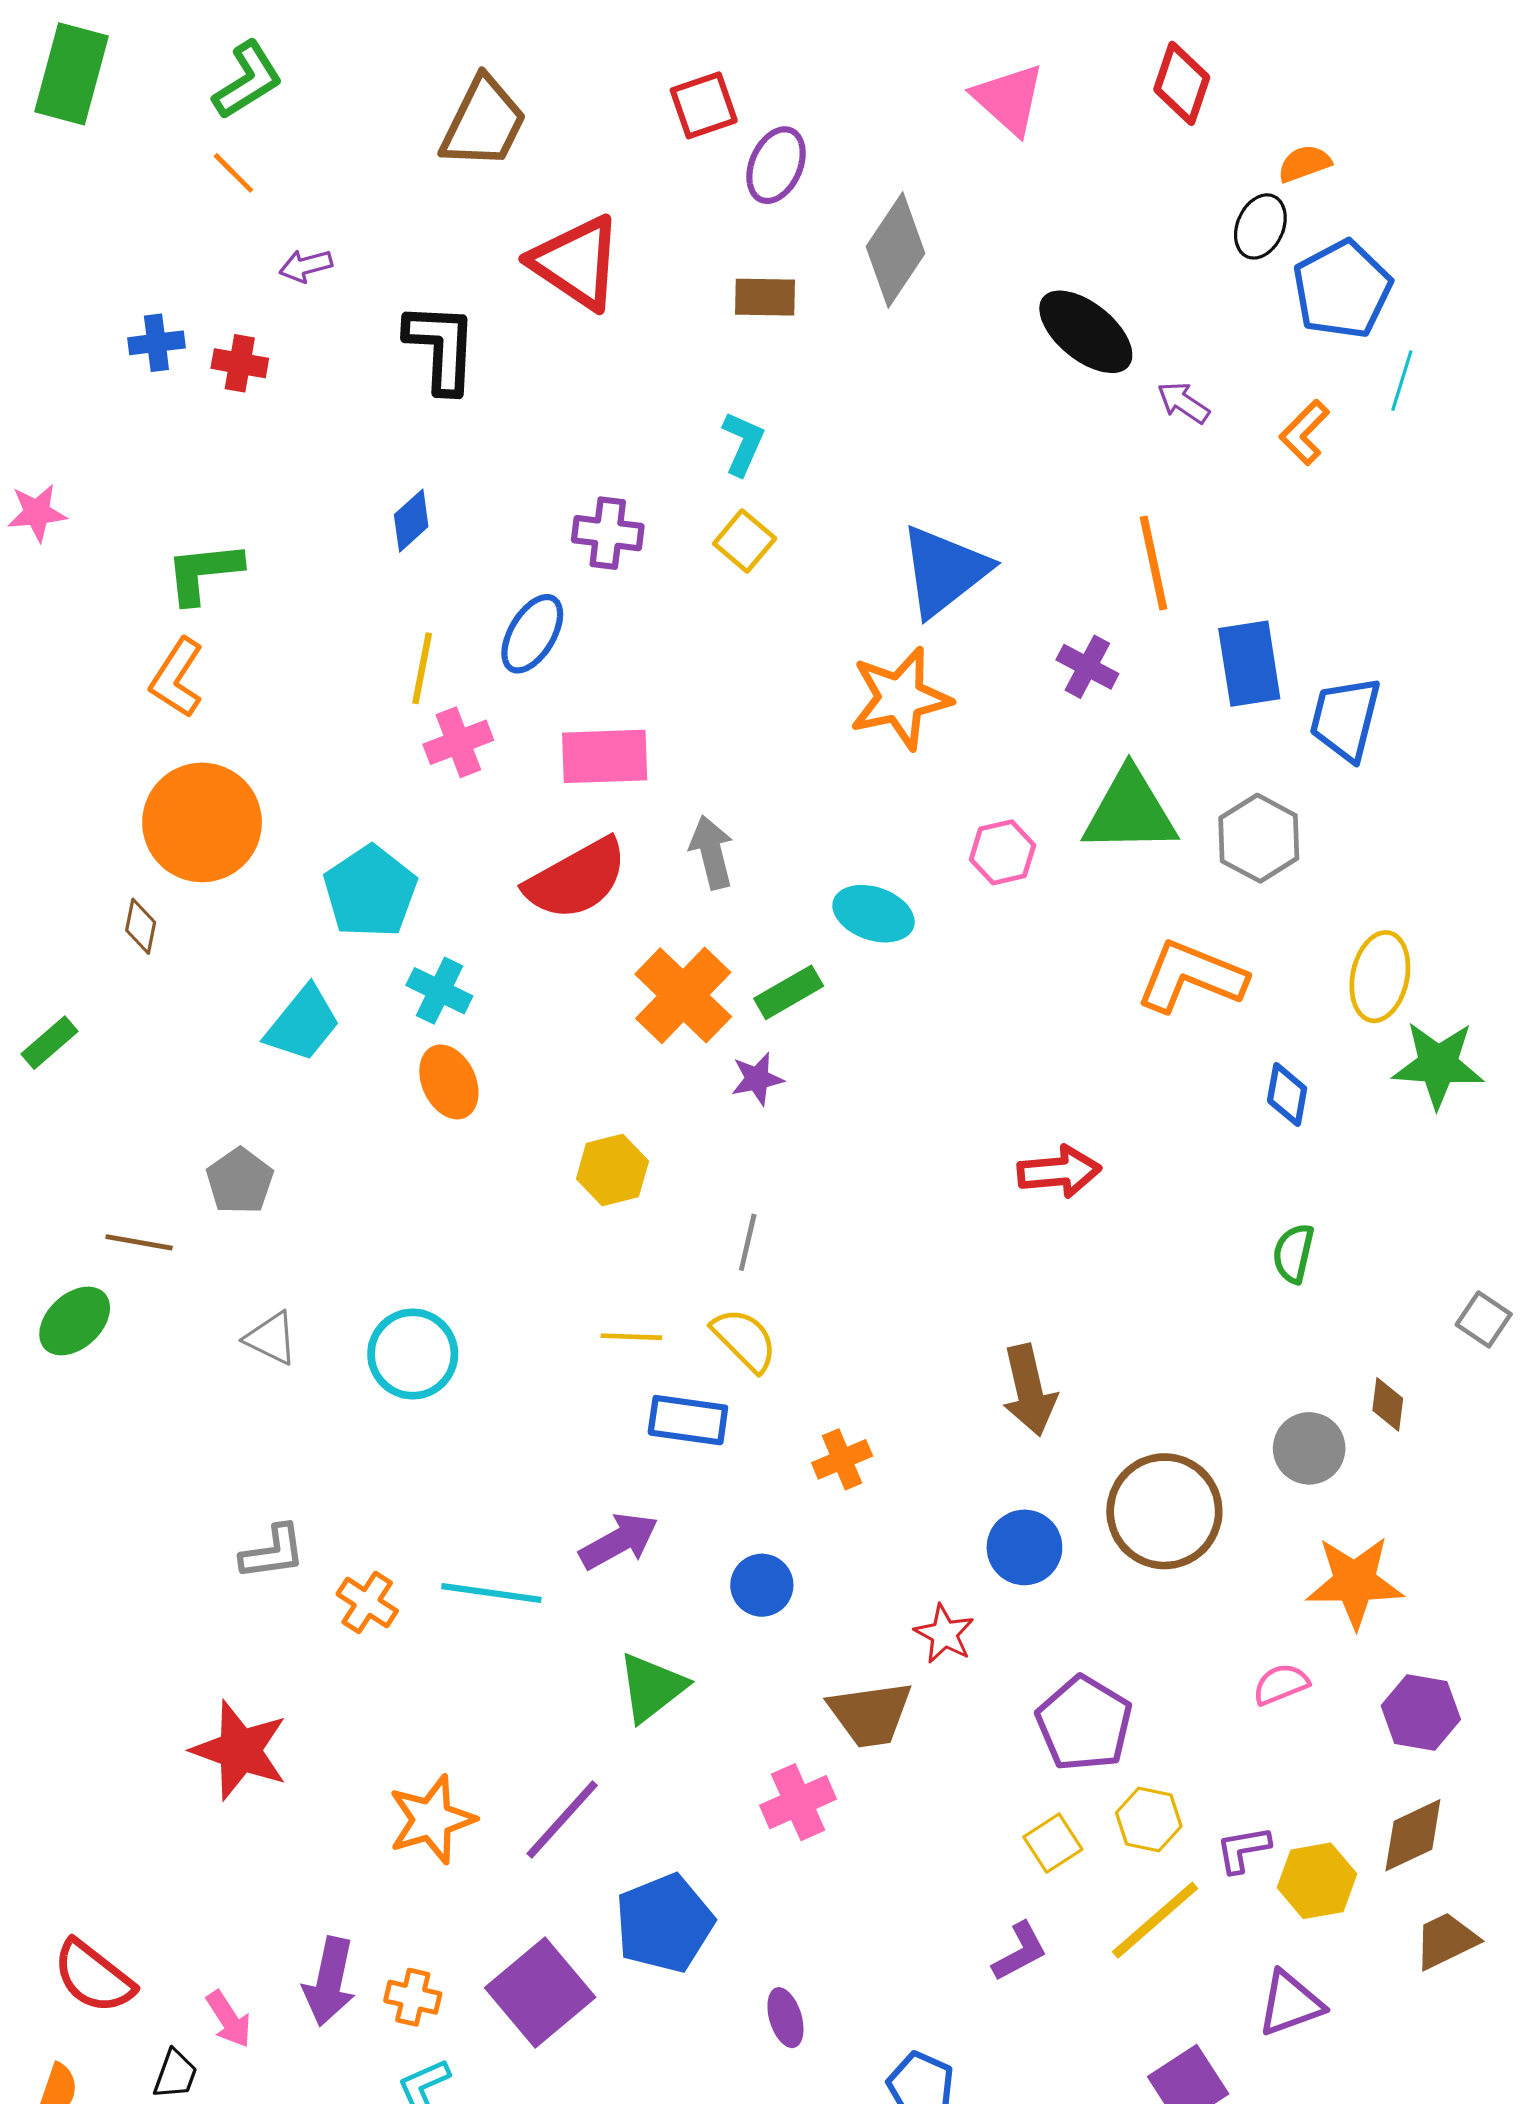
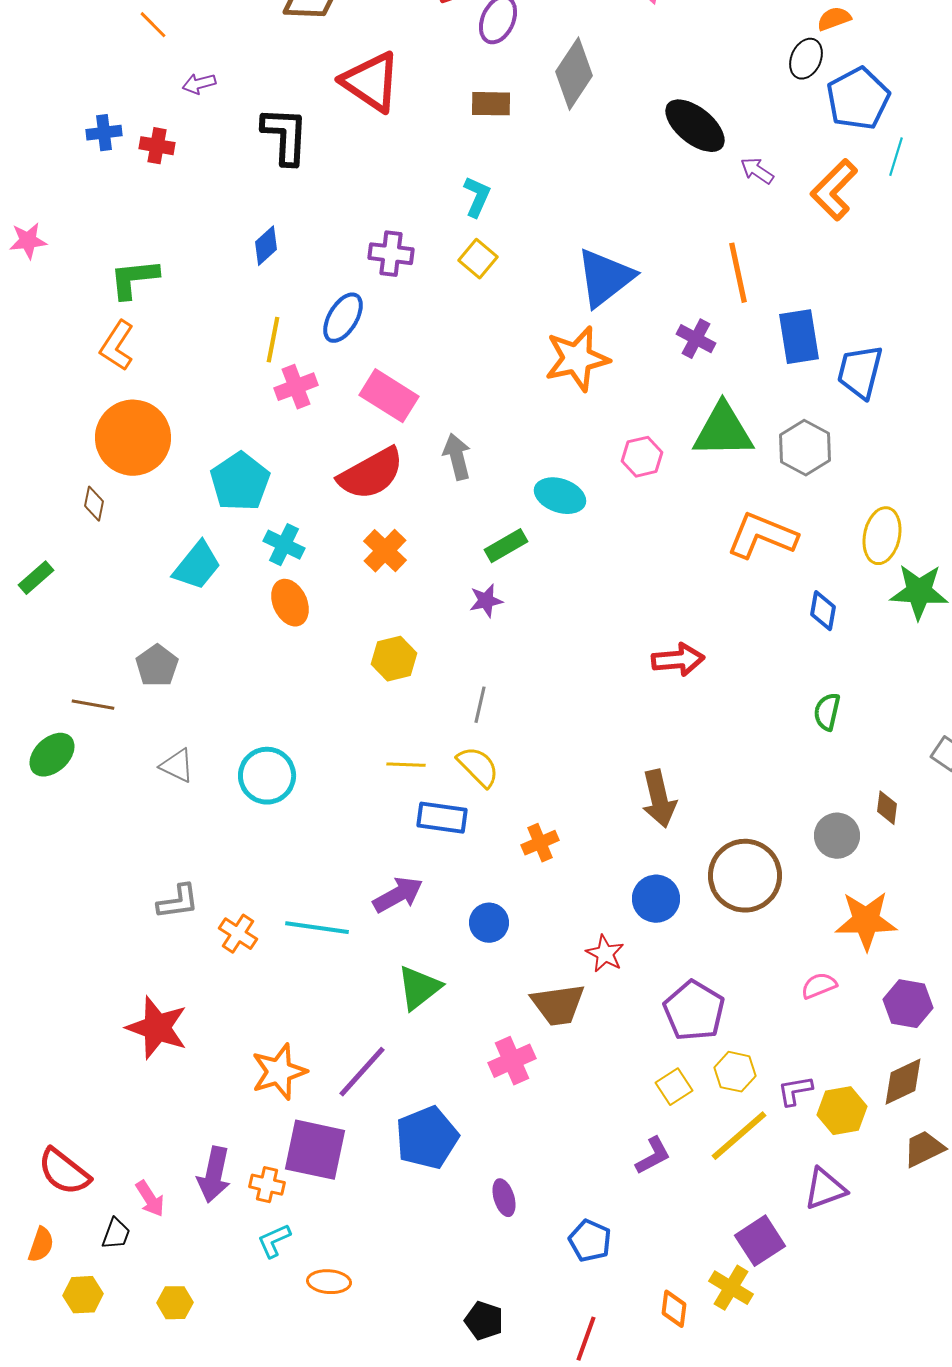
orange L-shape: (1304, 432) -> (834, 190), size x1.5
pink rectangle: (605, 756) -> (389, 396), turned 34
orange cross: (683, 995) -> (385, 551), moved, size x0.7
purple square: (540, 1992) -> (315, 1150), moved, turned -38

